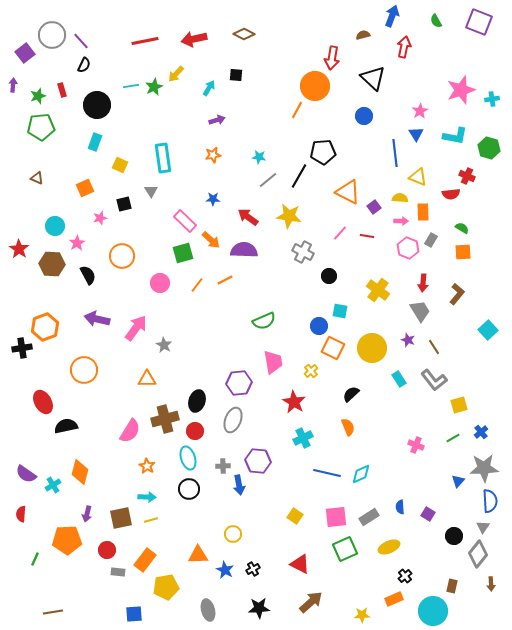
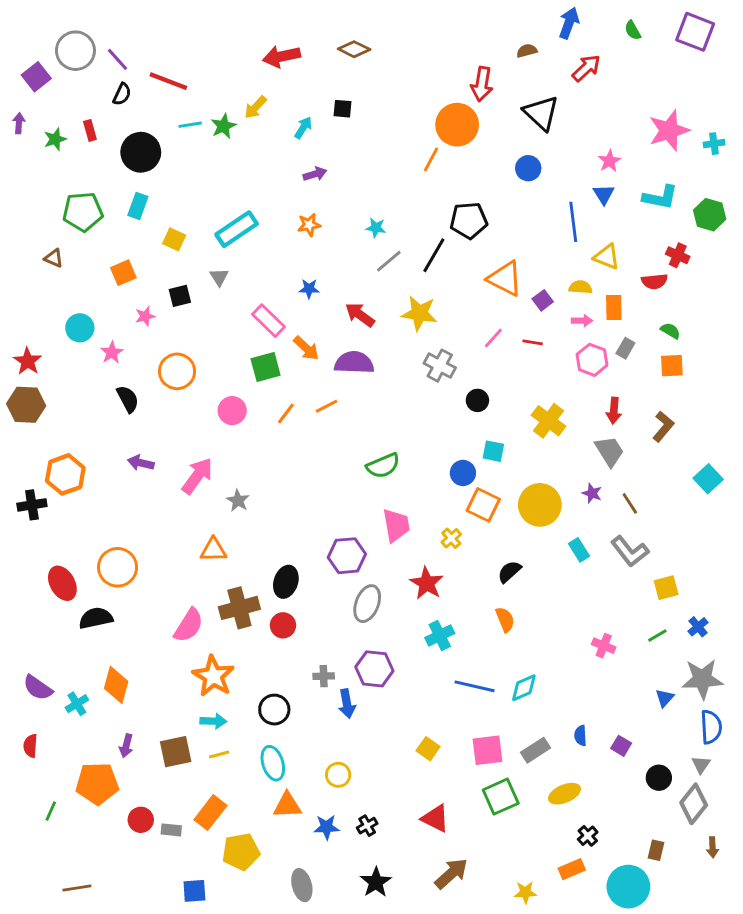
red line: (145, 41) -> (168, 81), moved, turned 32
red arrow: (404, 47) -> (586, 68), turned 35
green pentagon: (41, 127) -> (83, 212), moved
cyan rectangle: (163, 158) -> (237, 229), turned 64
brown hexagon: (52, 264) -> (26, 405), moved
purple arrow: (97, 319) -> (141, 463), size x0.7
orange circle: (84, 370) -> (118, 567), moved
gray ellipse: (233, 420) -> (367, 604), moved
cyan ellipse: (188, 458) -> (273, 763), moved
orange star: (147, 466) -> (213, 676), size x1.8
red circle: (107, 550) -> (141, 820), moved
blue star: (225, 570) -> (327, 827), turned -30
black star: (259, 608) -> (376, 882), turned -30

